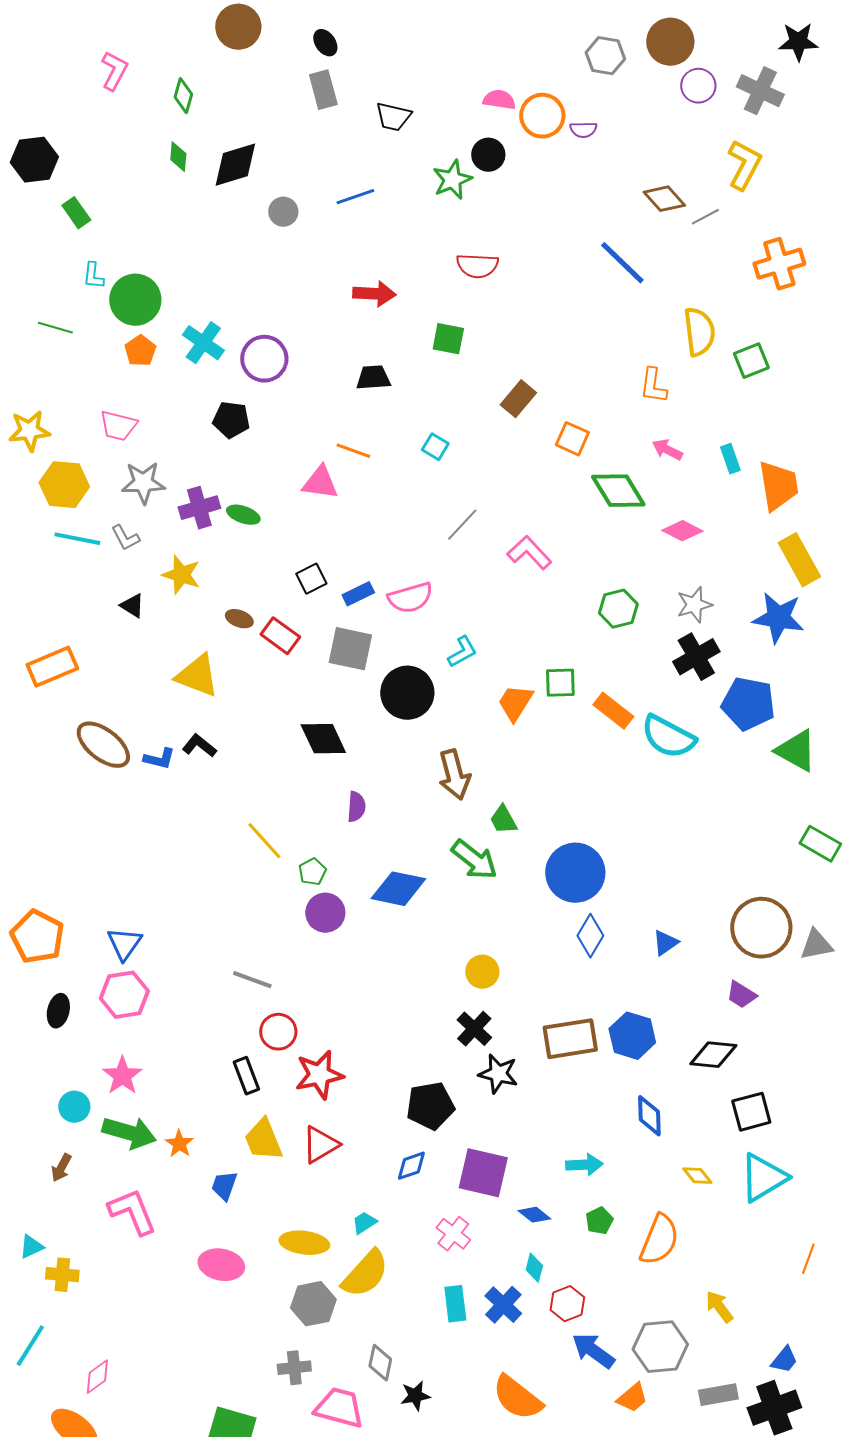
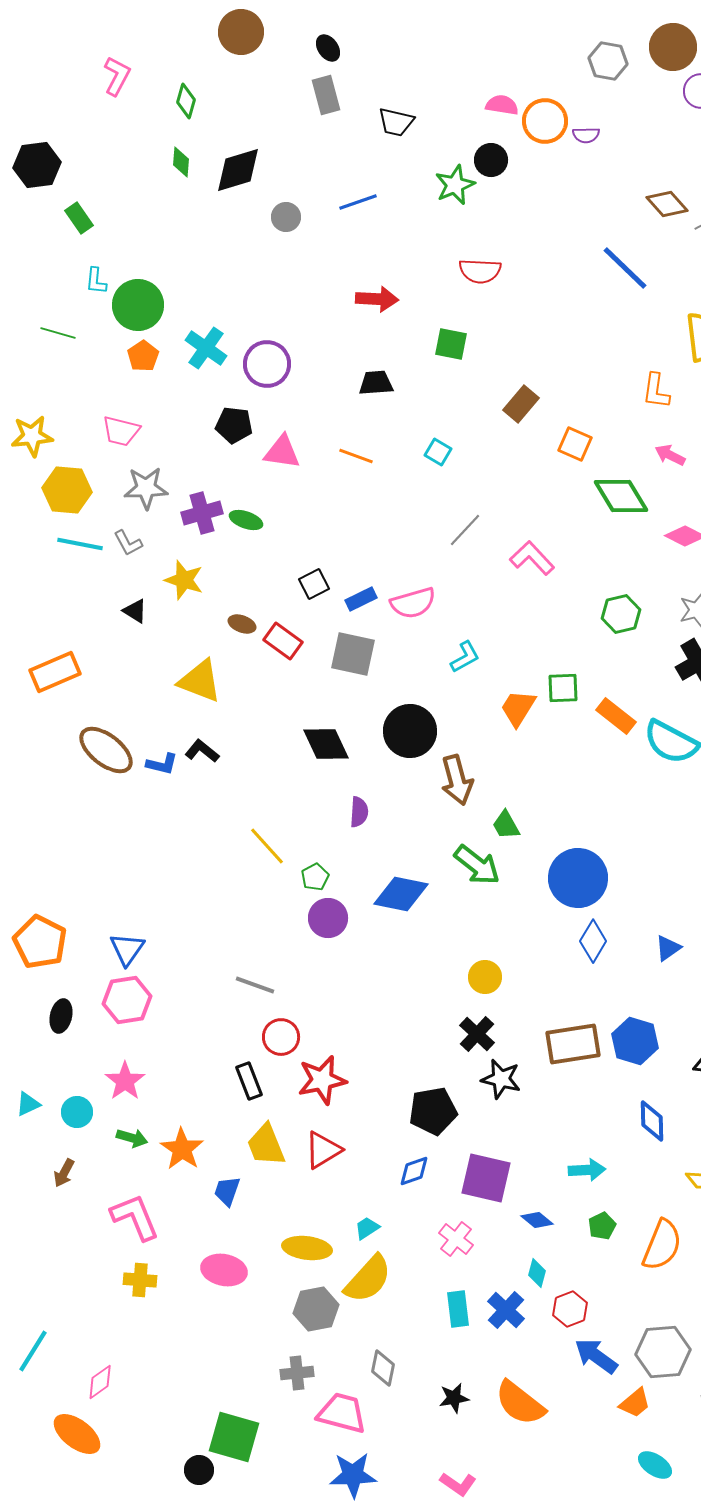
pink triangle: (320, 483) -> (282, 452), moved
black circle: (407, 693) -> (410, 731), moved
green arrow: (129, 1133) -> (132, 1138), size x0.6
orange star: (179, 1144) -> (182, 1149), size x1.5
cyan triangle: (31, 1247) -> (28, 1104), moved
yellow cross: (62, 1275) -> (140, 1280), moved
black star: (415, 1396) -> (454, 1398), moved

